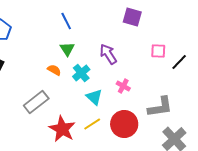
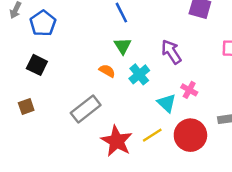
cyan triangle: (94, 97) -> (167, 103), moved

